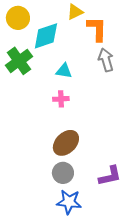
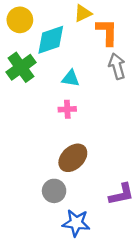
gray circle: (63, 173) -> (54, 191), moved

